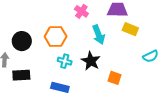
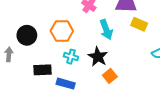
black rectangle: (21, 75) -> (42, 70), moved
orange square: (115, 78) -> (110, 76), moved, turned 32

